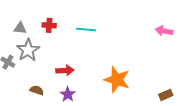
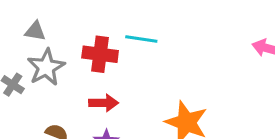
red cross: (49, 25) -> (100, 54), moved, size x1.5

